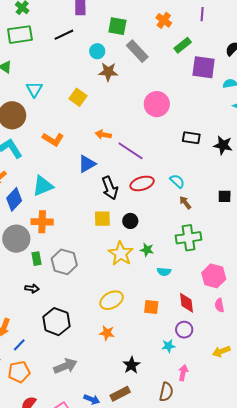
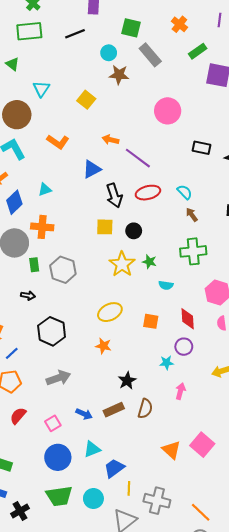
cyan triangle: (43, 186) -> (45, 190), size x0.6
brown semicircle: (166, 392) -> (145, 409), moved

